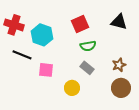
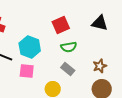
cyan hexagon: (42, 35) -> (30, 47), moved

